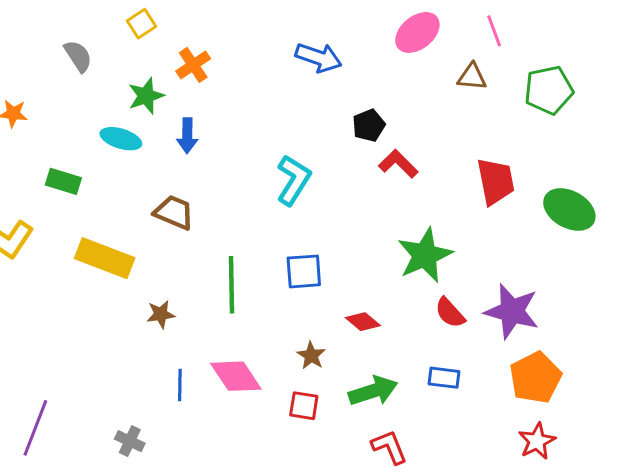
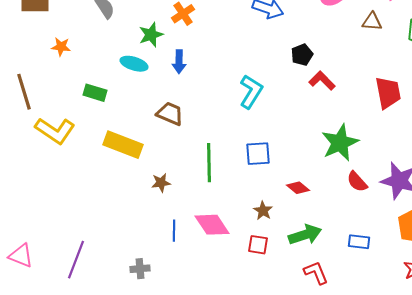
blue rectangle: (444, 378) -> (359, 242), moved
gray cross: (130, 441) -> (140, 269), turned -30

